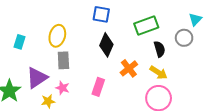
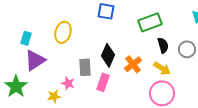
gray circle: (184, 38) -> (187, 49), moved
black diamond: (106, 45) -> (108, 55), moved
gray rectangle: (63, 60) -> (85, 67), moved
purple triangle: (37, 78) -> (35, 60), moved

